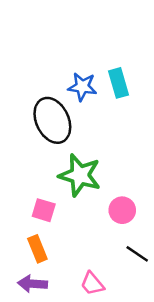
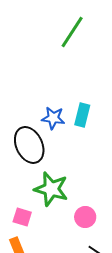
cyan rectangle: (118, 83) -> (82, 115), turned 30

